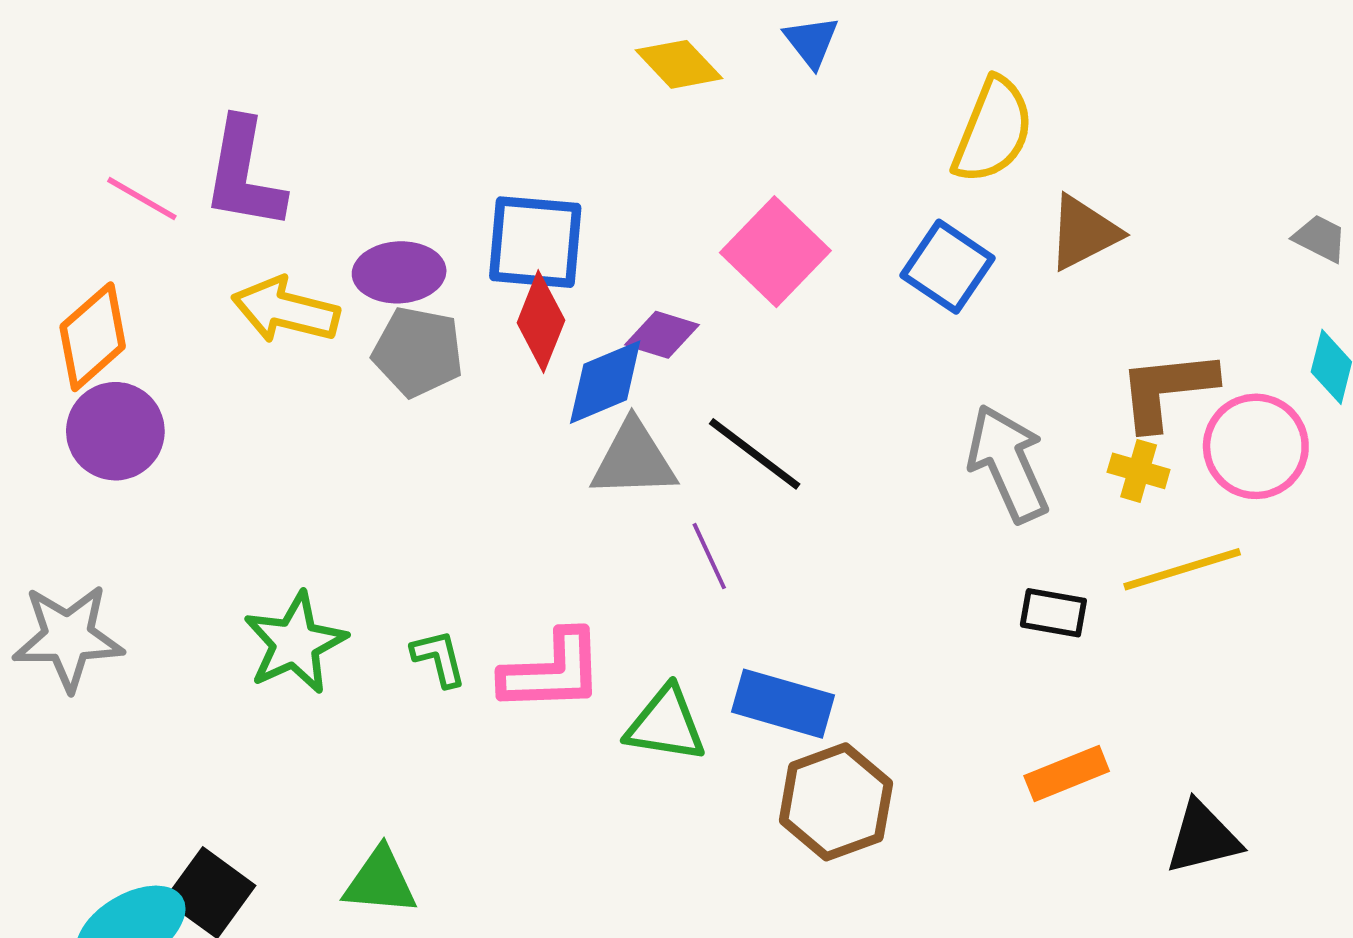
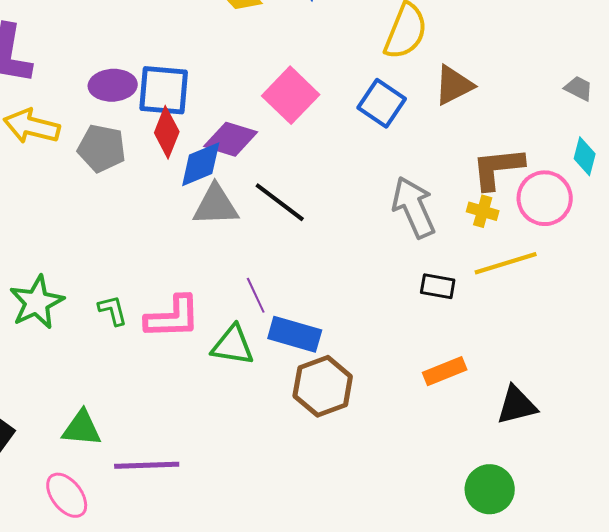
purple ellipse: (399, 272) -> (113, 85), moved
purple diamond: (662, 335) -> (231, 139), size x1.4
purple line: (709, 556) -> (256, 295), moved

